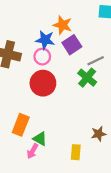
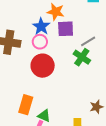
blue star: (45, 40) -> (41, 26), turned 30
purple square: (72, 45) -> (66, 29), turned 36

